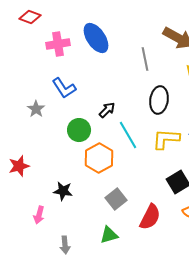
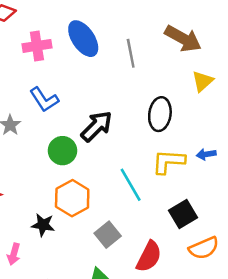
gray line: (145, 59) -> (131, 53), moved
black arrow: (107, 110) -> (97, 126), size x1.6
cyan line: (128, 135) -> (131, 185), moved
orange hexagon: (99, 158) -> (72, 198), moved

